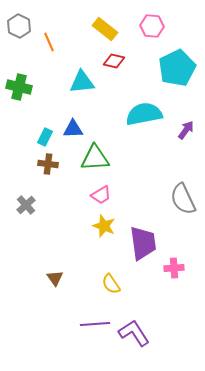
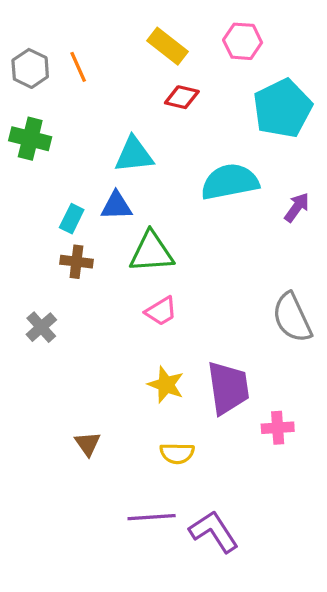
gray hexagon: (19, 26) -> (30, 68), moved
cyan triangle: (82, 82) -> (134, 155), moved
yellow star: (104, 226) -> (166, 385), moved
yellow semicircle: (111, 284) -> (177, 453), turned -55

